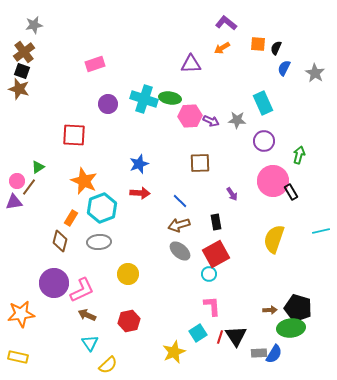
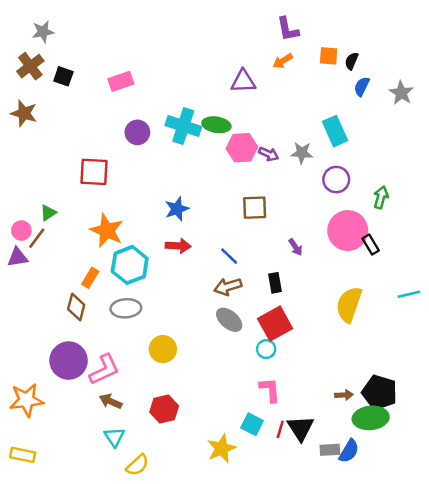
purple L-shape: (226, 23) -> (288, 29), turned -140
black square: (22, 71) -> (63, 76), moved
cyan square: (198, 333) -> (252, 424), turned -30

